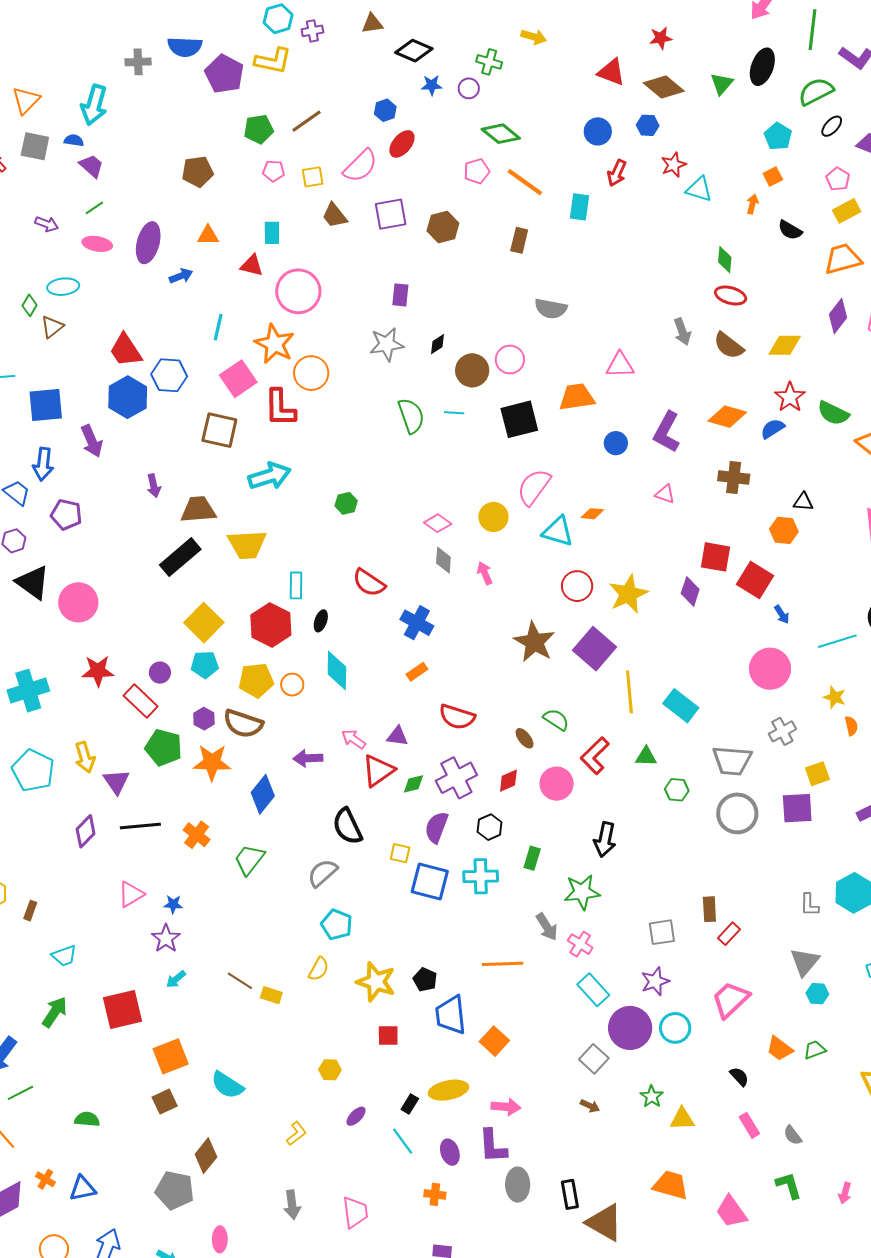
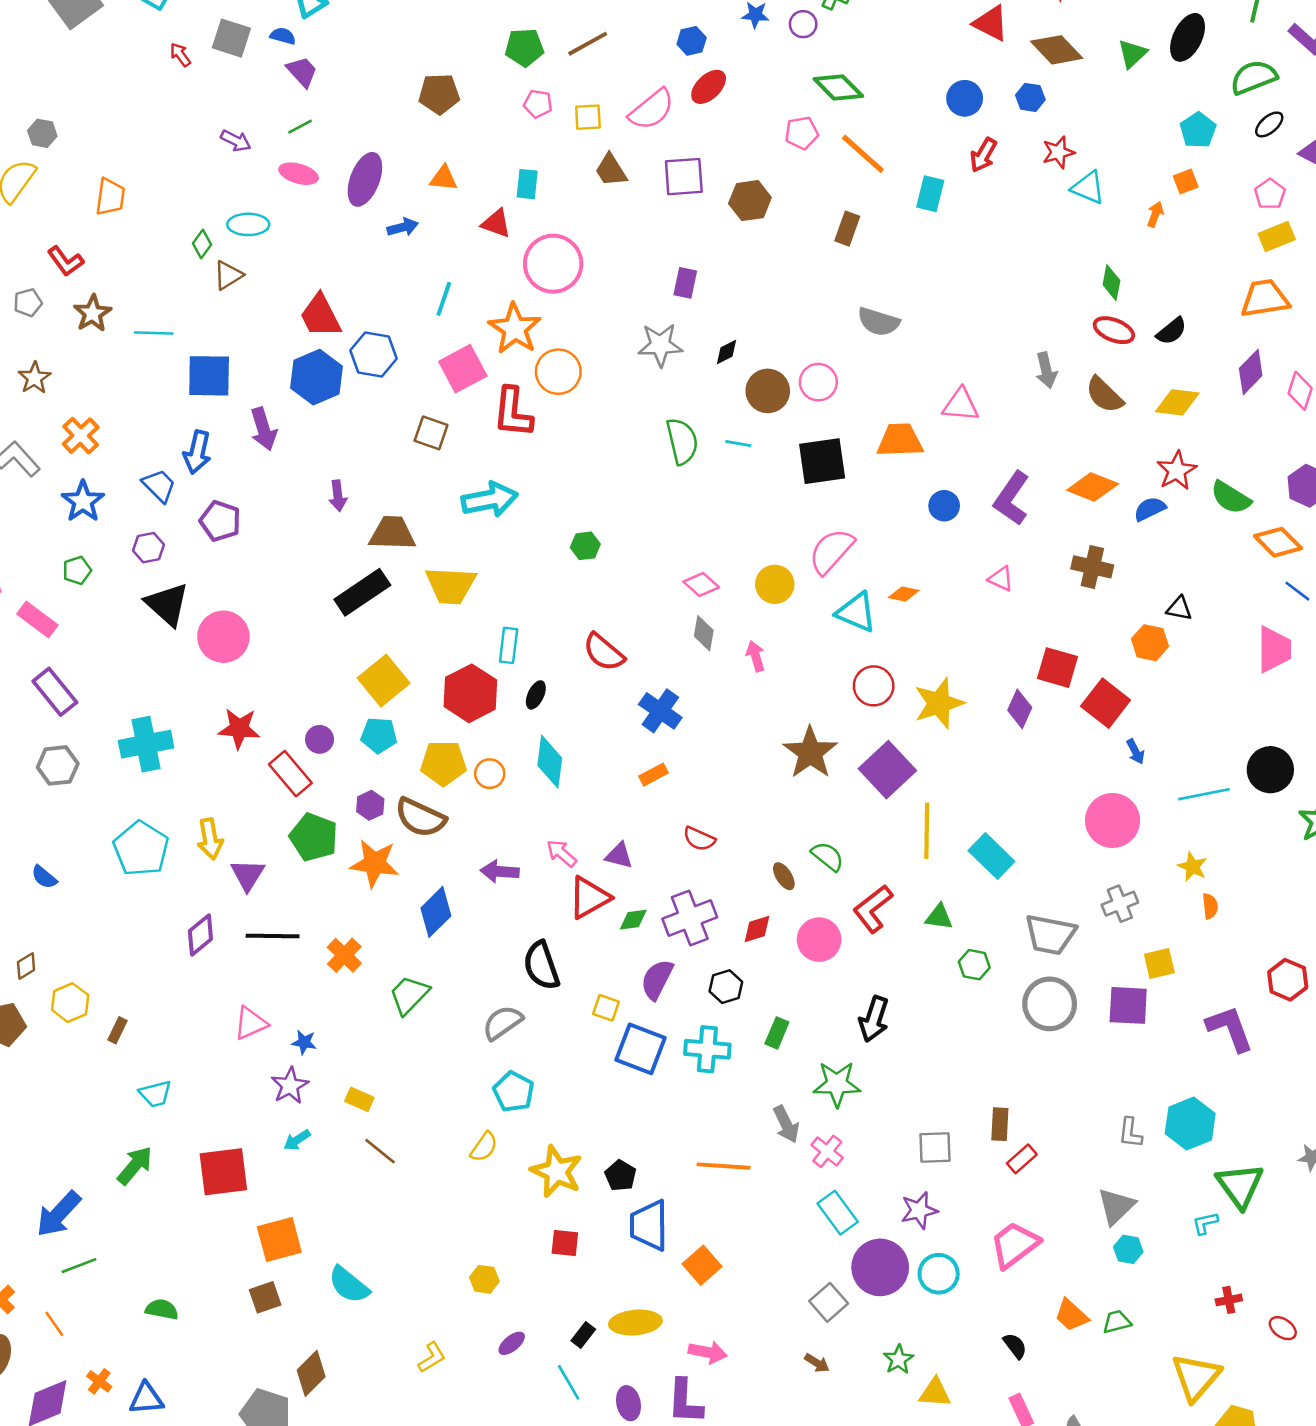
black semicircle: (790, 230) -> (1172, 331), moved, turned -75
brown square: (219, 430) -> (431, 433), size x0.7
red semicircle: (457, 717) -> (699, 839), size x0.7
yellow rectangle: (271, 995) -> (359, 1099), moved

